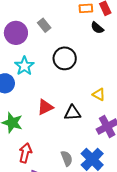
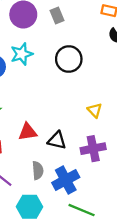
red triangle: (45, 107) -> (28, 132), moved
black triangle: (72, 113) -> (57, 140), moved

